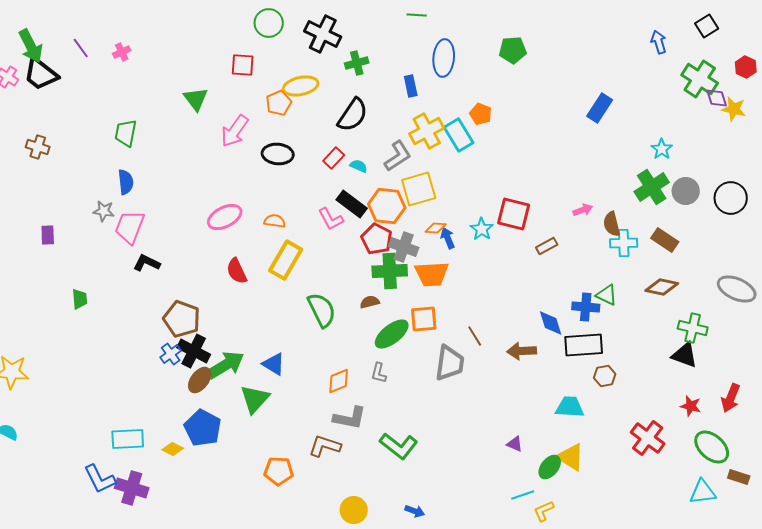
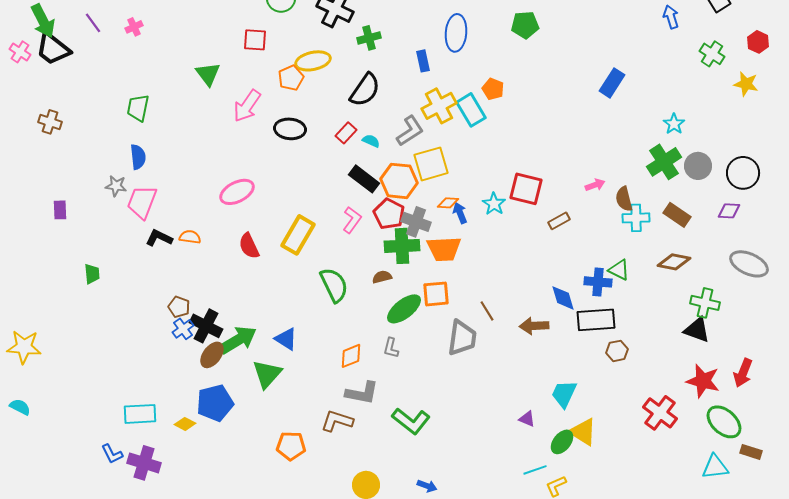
green cross: (700, 79) -> (712, 54), size x0.7
purple diamond: (717, 98) -> (729, 211), moved, turned -70
pink L-shape: (331, 219) -> (352, 220), moved, turned -116
orange semicircle: (275, 221) -> (190, 237), moved
brown pentagon: (182, 319) -> (179, 307), moved, size x0.6
red star: (691, 406) -> (703, 381), size x1.6
cyan trapezoid: (570, 407) -> (564, 394), moved, turned -68
blue pentagon: (203, 428) -> (215, 403), turned 30
blue L-shape: (100, 479) -> (112, 454), size x0.7

